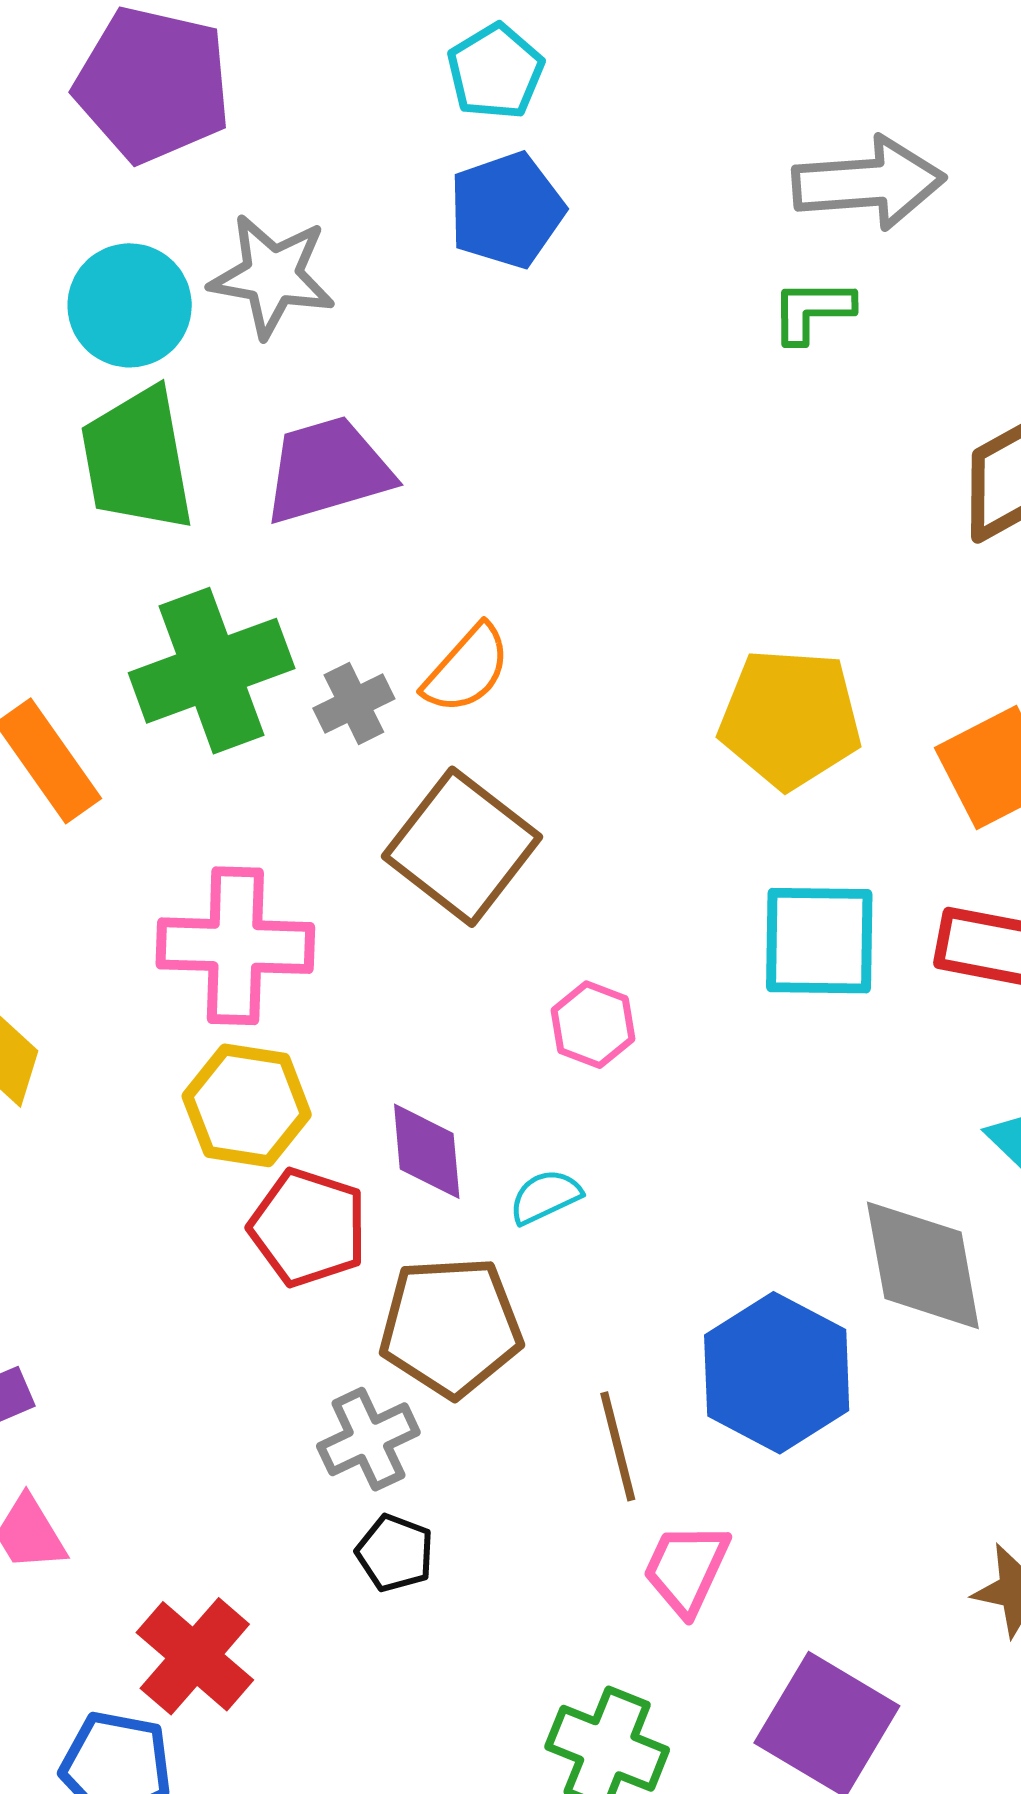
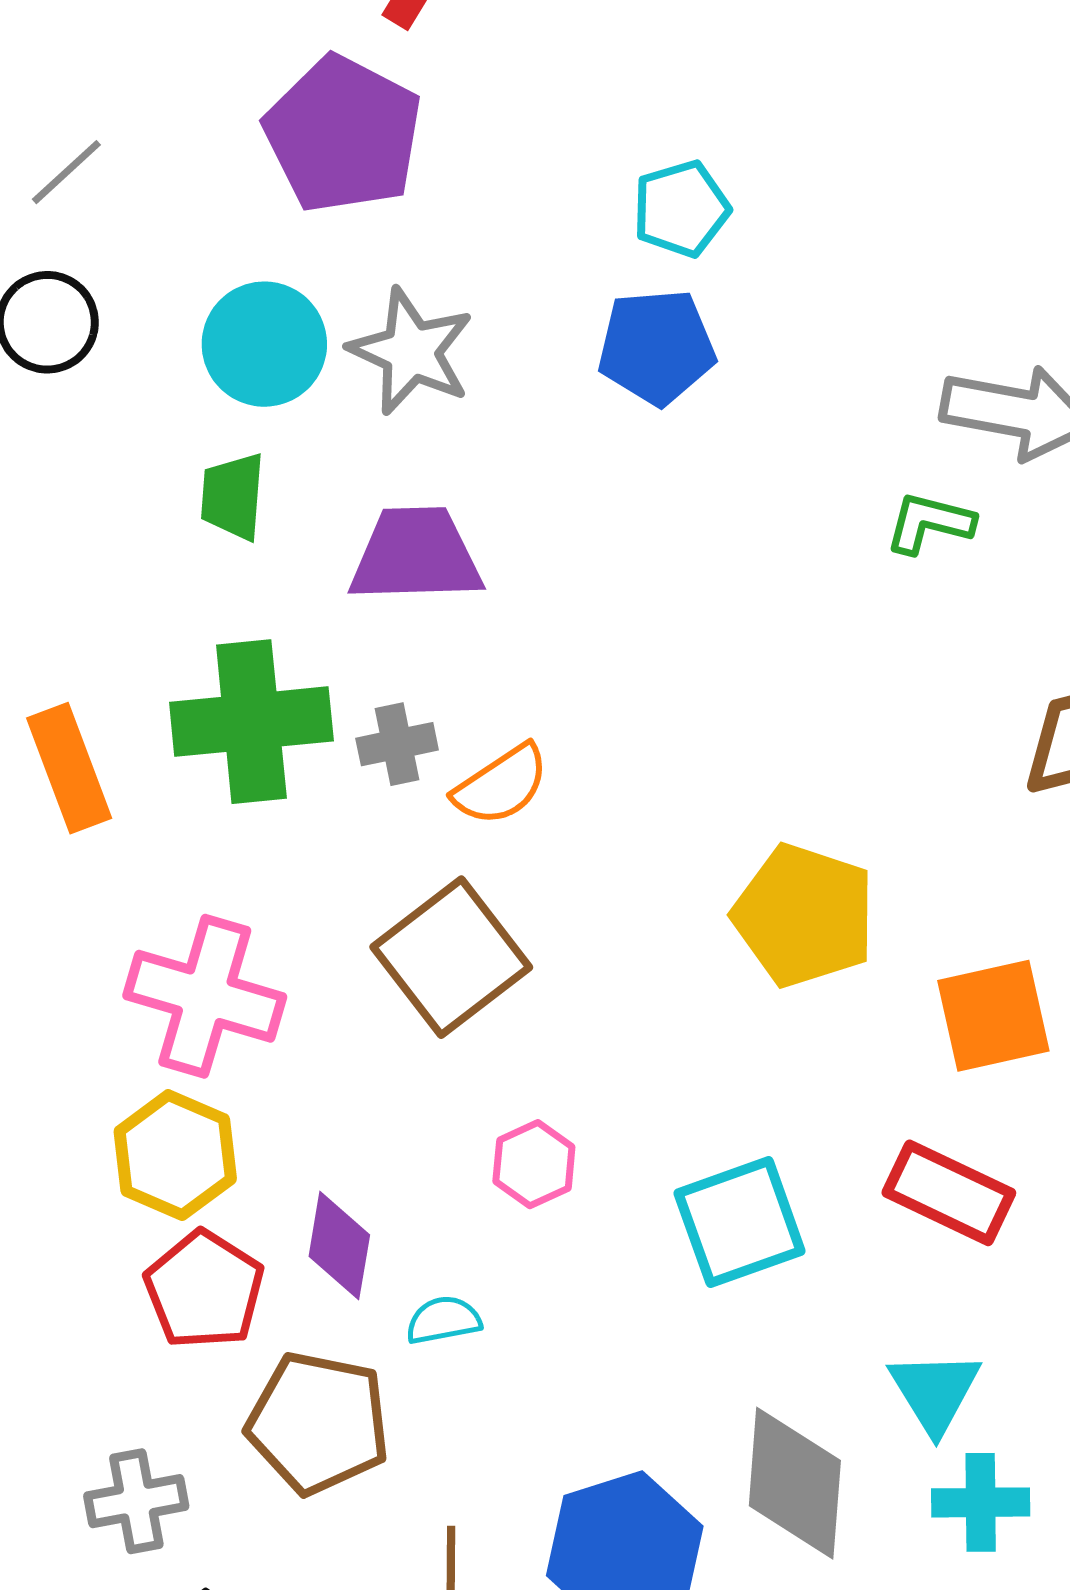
green trapezoid: (137, 459) -> (233, 496), size x0.6
gray cross: (354, 703) -> (397, 744), moved
cyan square: (819, 941) -> (740, 1222), moved, turned -35
gray cross: (368, 1439) -> (136, 1501), moved

